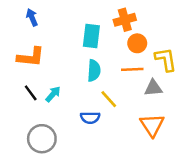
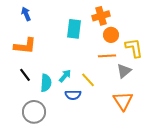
cyan semicircle: (94, 71) -> (46, 83), moved
gray triangle: (153, 88) -> (124, 71), turned -35
cyan arrow: (53, 94) -> (65, 76), moved

